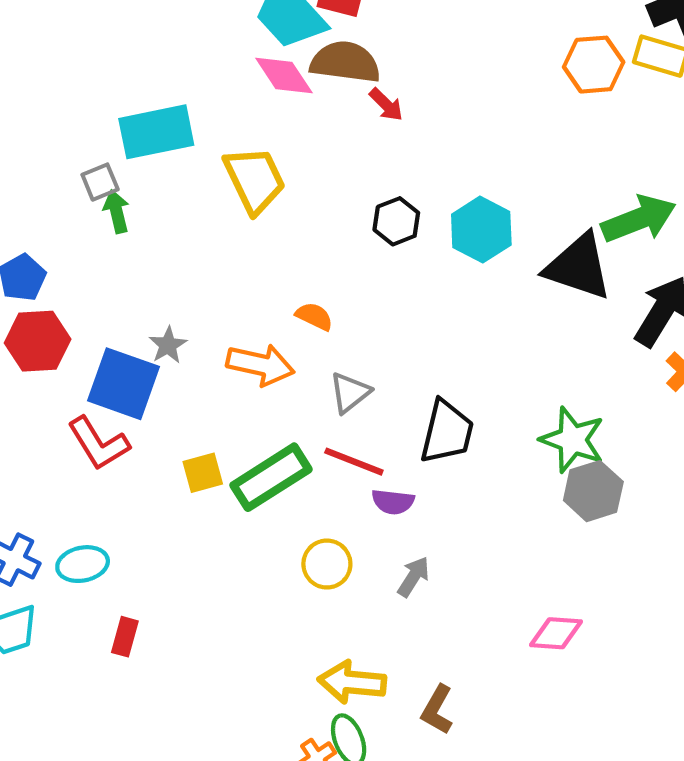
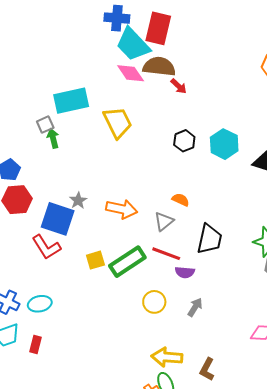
orange semicircle: (314, 316) -> (181, 200), moved
red rectangle: (125, 637) -> (35, 345), moved

